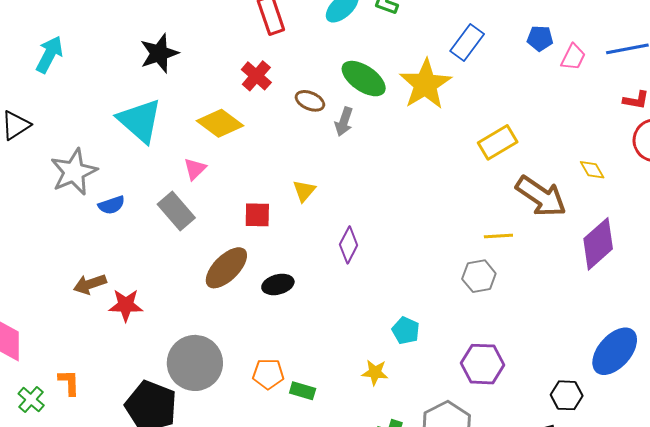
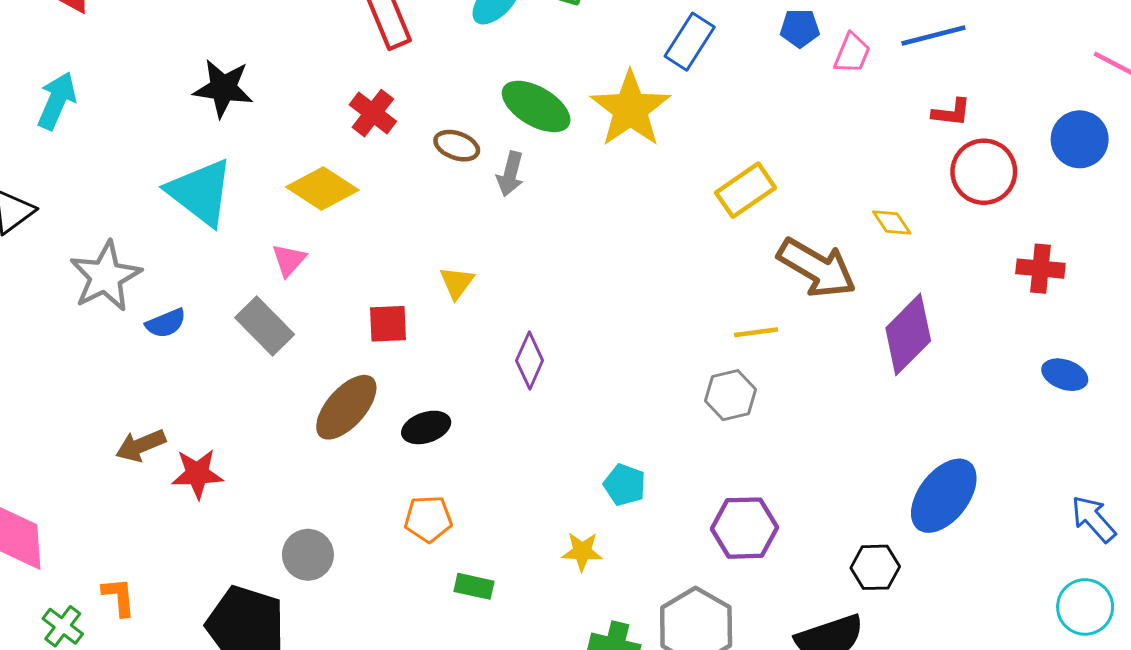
black star: (159, 53) -> (223, 88), turned 30
gray circle: (195, 363) -> (308, 555), size x0.6
orange pentagon: (268, 374) -> (428, 519), moved

